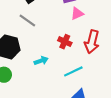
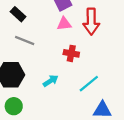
pink triangle: (77, 14) -> (64, 24), moved, turned 32
red arrow: (92, 42) -> (91, 22), moved

